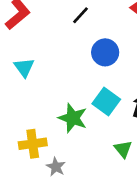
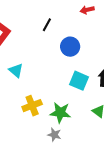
green star: (73, 118) -> (60, 113), moved
yellow cross: (33, 144) -> (32, 106), moved

